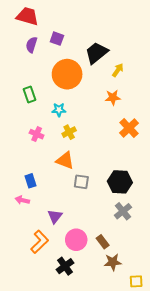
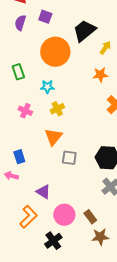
orange triangle: (65, 160) -> (53, 137), turned 48
purple triangle: (55, 216) -> (43, 192), turned -35

